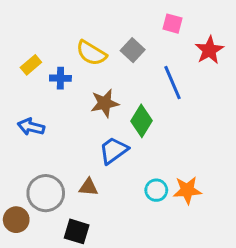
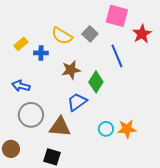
pink square: (172, 24) -> (117, 16), size x1.6
brown triangle: (88, 187) -> (60, 127), size x1.6
gray circle: (46, 193) -> (31, 115), moved

